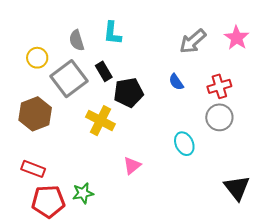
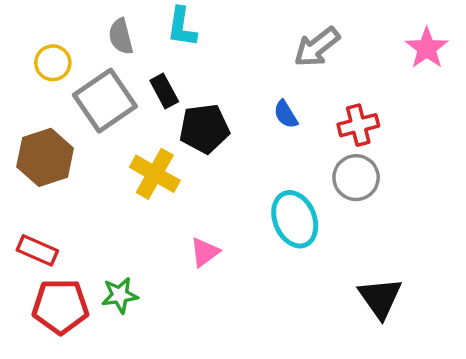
pink star: (237, 38) -> (427, 48), moved
cyan ellipse: (184, 144) -> (295, 219), size x1.4

